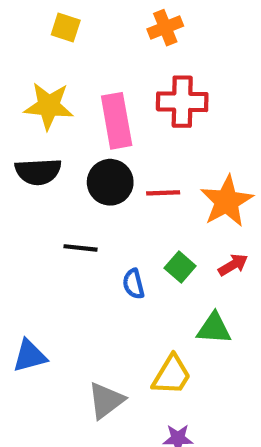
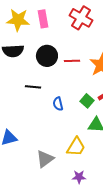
red cross: (182, 102) -> (81, 18), turned 30
pink rectangle: (117, 121) -> (43, 19), moved, size x0.7
green square: (180, 267) -> (87, 101), moved

